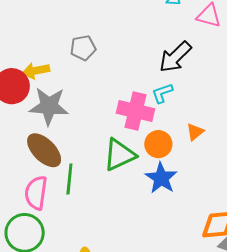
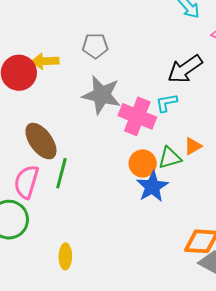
gray star: (49, 106) -> (102, 95), moved
orange circle: (158, 144) -> (143, 163), moved
green triangle: (119, 155) -> (170, 158), moved, size x0.7

